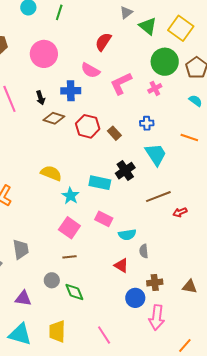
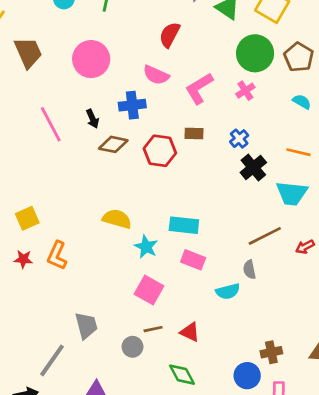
blue cross: (147, 123) -> (239, 139), turned -32
brown rectangle: (114, 133) -> (194, 133), moved, turned -40
cyan trapezoid: (156, 154) -> (292, 193), moved, turned 135
black cross: (125, 171) -> (253, 167), moved
red arrow: (180, 212) -> (305, 247), moved
pink rectangle: (104, 219) -> (193, 260), moved
gray semicircle: (144, 251) -> (249, 270), moved
red triangle: (121, 265) -> (190, 332), moved
gray circle: (52, 280) -> (132, 347), moved
green diamond: (74, 292) -> (182, 375), moved

